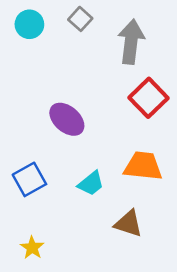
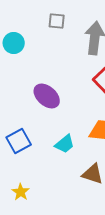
gray square: (80, 19) -> (57, 21), turned -36
cyan circle: (29, 24) -> (14, 43), moved

